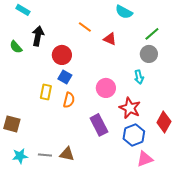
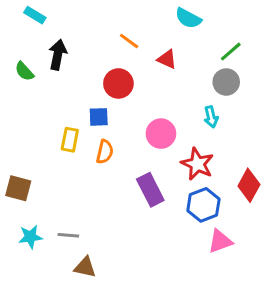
red circle: (62, 55) -> (118, 83), moved
blue square: (65, 77) -> (99, 117), turned -32
brown triangle: (67, 154) -> (85, 267), moved

